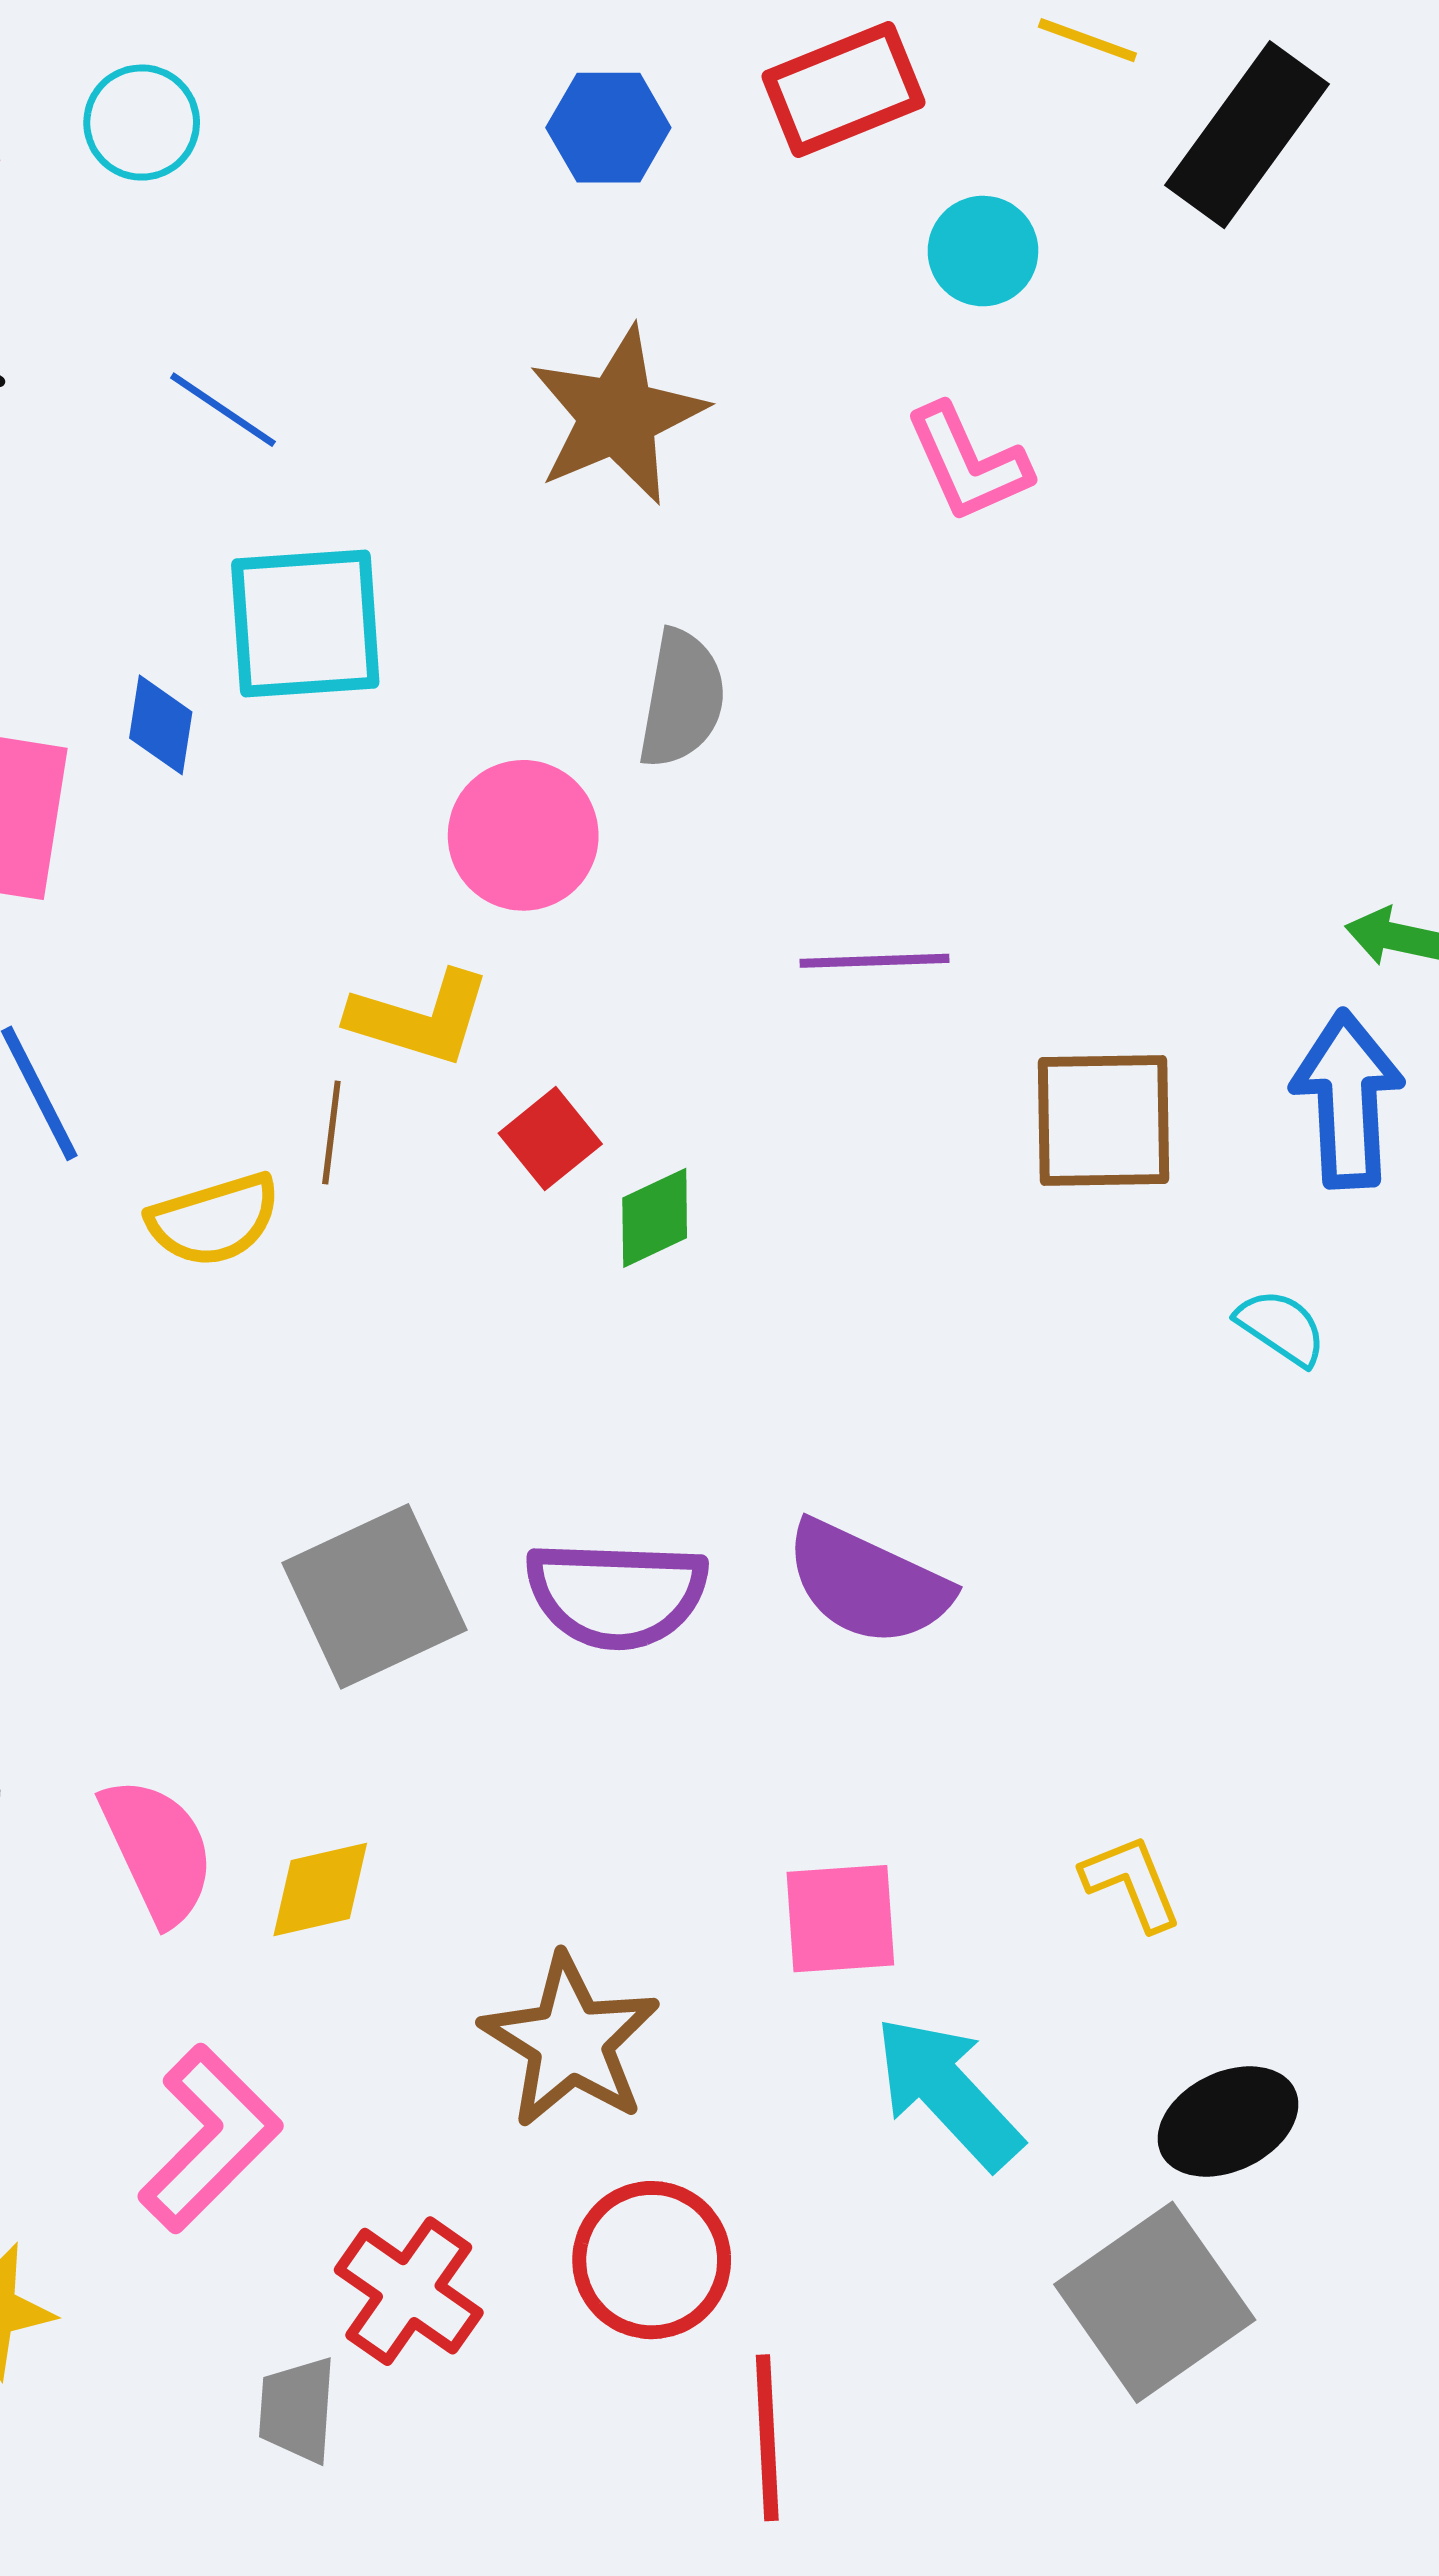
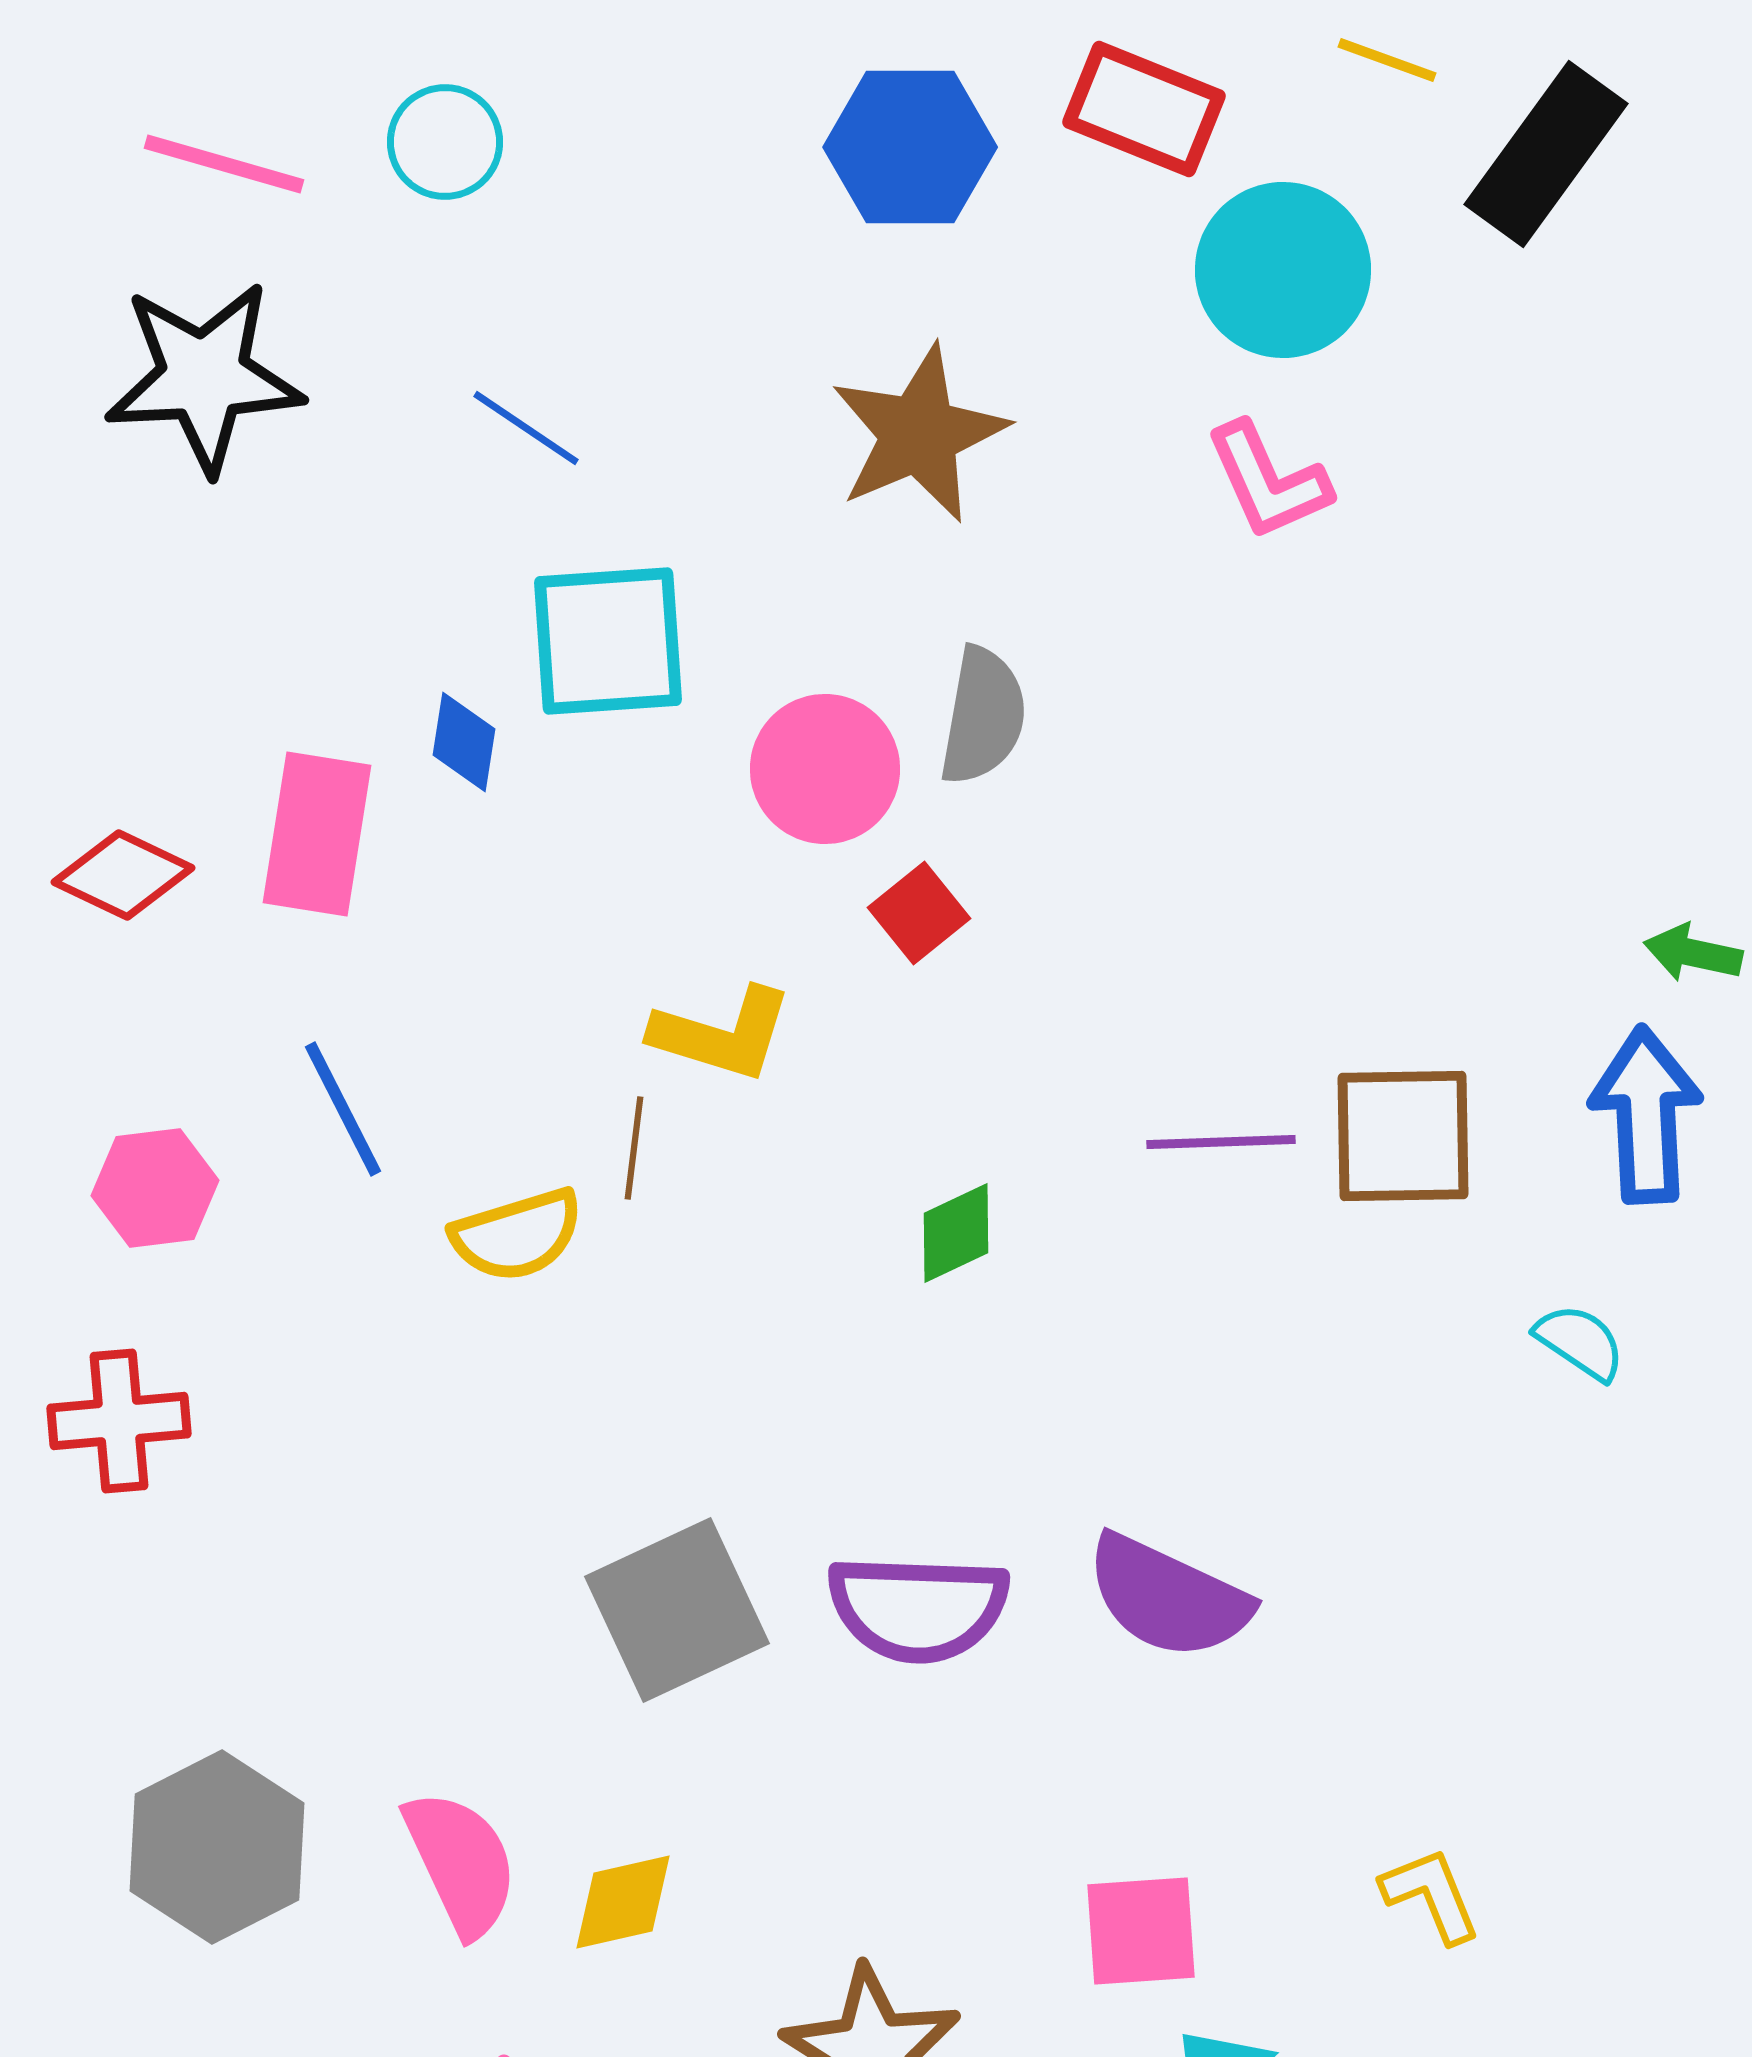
red rectangle: (843, 89) -> (1144, 109), turned 44
blue hexagon: (608, 128) -> (910, 147), size x1.4
cyan circle: (983, 251) -> (1283, 270), size x1.6
pink circle: (523, 835) -> (825, 769), moved
purple line: (875, 961) -> (1221, 1142), moved
red square: (550, 1139) -> (919, 913), moved

